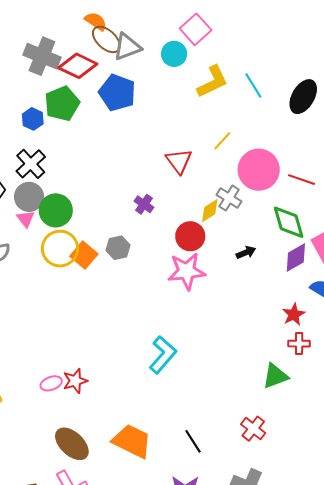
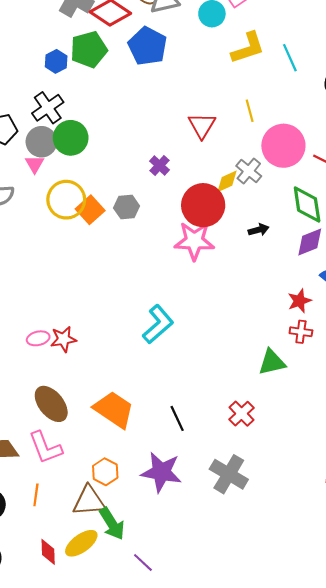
yellow line: (222, 141) -> (250, 111), turned -65
green circle: (56, 210) -> (71, 138), moved
red circle: (190, 236) -> (203, 205), size x1.4

